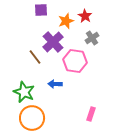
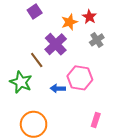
purple square: (41, 10) -> (35, 12), moved, turned -32
pink hexagon: (75, 61) -> (80, 78), moved
green star: (24, 92) -> (21, 82), moved

